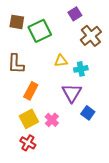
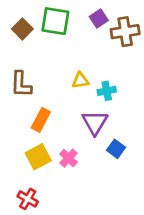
brown square: (17, 22) -> (22, 29), turned 35
green square: (40, 31) -> (55, 21), moved, turned 35
brown cross: (91, 36) -> (125, 32), moved, turned 30
red cross: (28, 143) -> (28, 199), moved

